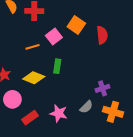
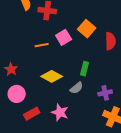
green rectangle: (57, 66) -> (84, 69), moved
yellow diamond: (34, 78) -> (52, 76), moved
gray semicircle: (86, 107) -> (77, 88), moved

